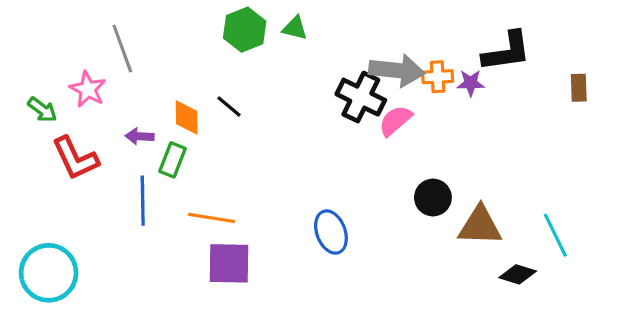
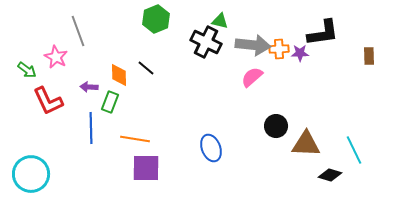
green triangle: (295, 28) -> (220, 21), moved
black cross: (361, 97) -> (206, 42), moved

